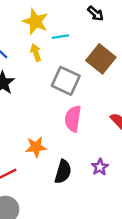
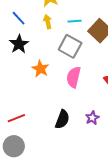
cyan line: (60, 37) -> (75, 21), moved
orange star: (36, 147) -> (40, 69), moved, turned 30

